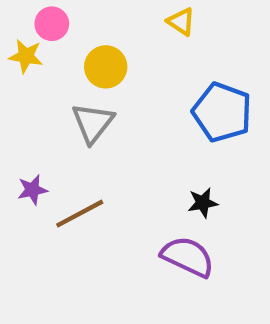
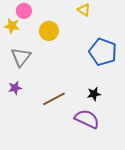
gray triangle: (93, 123) -> (21, 57), moved
brown line: (80, 214) -> (54, 99), moved

